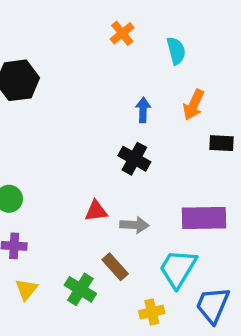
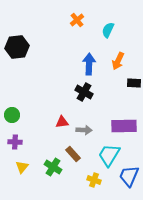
cyan semicircle: (176, 51) -> (108, 30), turned -140
blue arrow: (143, 110) -> (89, 64), size x1.5
yellow cross: (152, 312) -> (94, 180), turned 32

